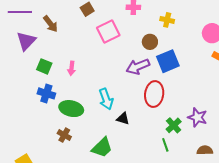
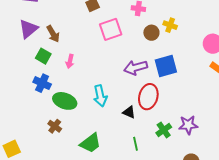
brown arrow: (51, 24) -> (53, 34), moved
brown circle: (150, 42) -> (151, 33), moved
purple star: (197, 117) -> (188, 125), turned -30
black triangle: (123, 118) -> (129, 112), moved
green line: (165, 145) -> (136, 144), moved

